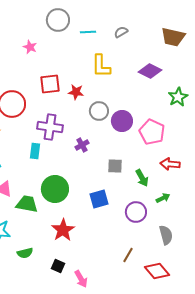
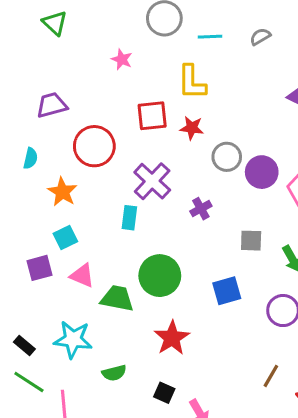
yellow L-shape: (101, 66) -> (192, 82), moved
purple cross: (50, 127) -> (152, 181), turned 35

